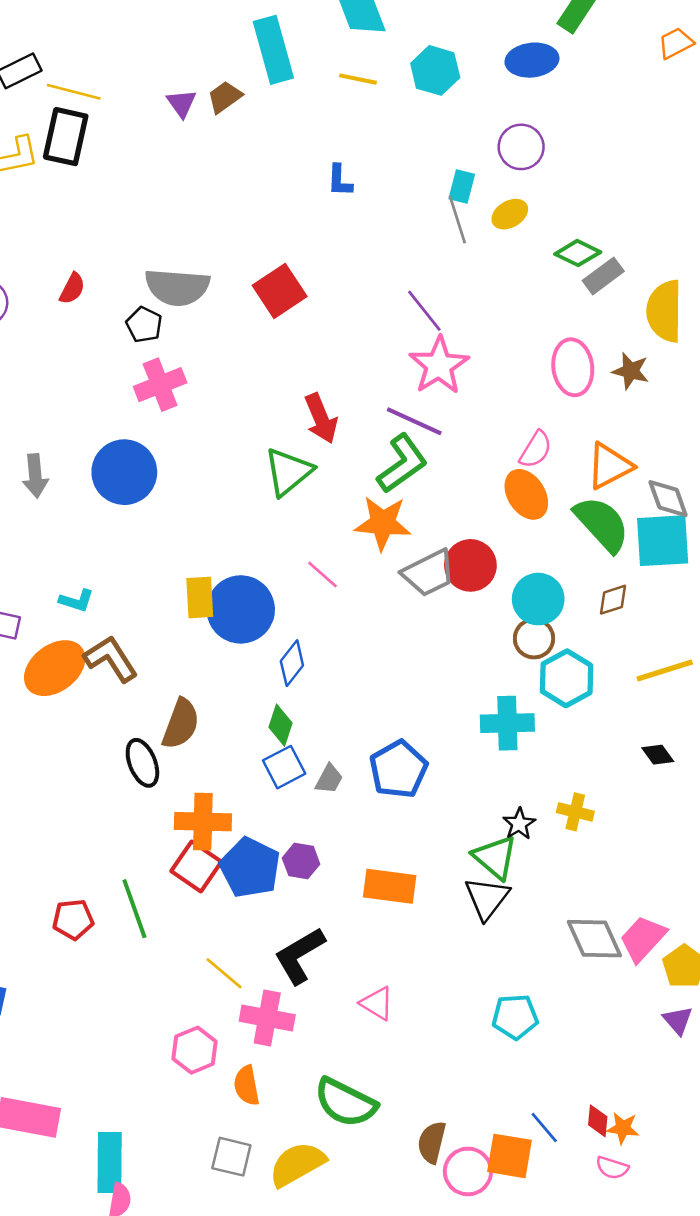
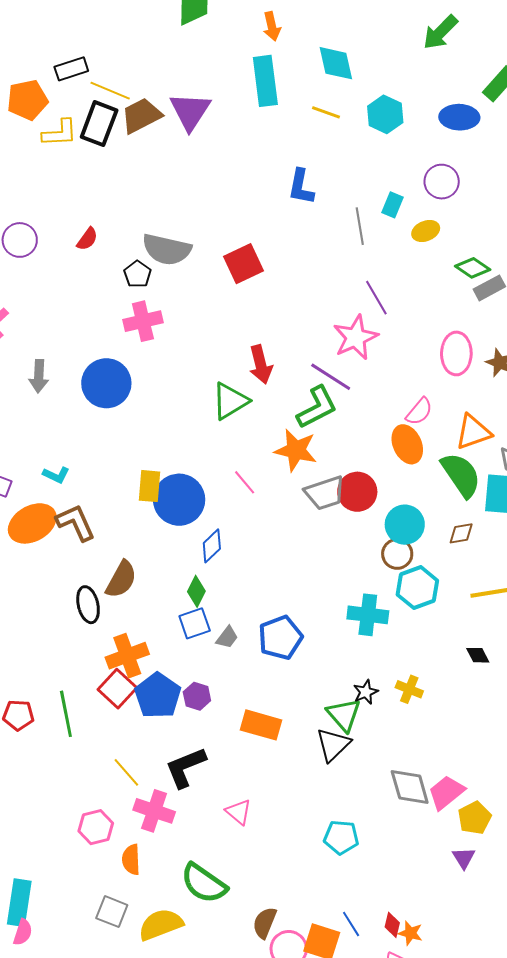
brown trapezoid: (225, 97) -> (141, 116), moved, size x1.5
purple triangle: (182, 103) -> (190, 111), size x1.8
blue L-shape: (340, 181) -> (301, 187), size x1.4
gray line: (457, 219) -> (360, 226), moved
purple line: (424, 311) -> (376, 298), moved
orange cross: (203, 822) -> (127, 656), turned -30

